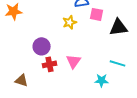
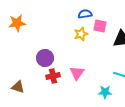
yellow star: (70, 22) -> (81, 34), moved
brown triangle: (22, 80) -> (18, 87), moved

